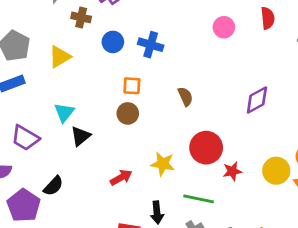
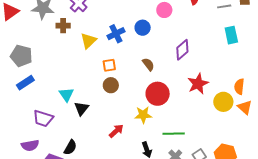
blue circle: (113, 42) -> (143, 28), moved
blue cross: (151, 45) -> (116, 34), turned -30
yellow triangle: (60, 57) -> (88, 41), moved
purple diamond: (257, 100) -> (182, 50), moved
red circle: (206, 148) -> (158, 94), moved
red star: (232, 171) -> (198, 84), moved, size x1.5

